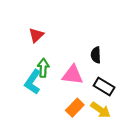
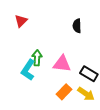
red triangle: (36, 35) -> (21, 21), moved
black semicircle: (96, 55) -> (77, 26), moved

